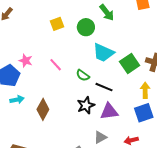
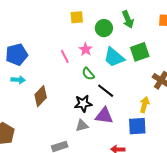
pink star: (26, 61) -> (86, 49), moved
green square: (130, 63) -> (140, 52), moved
gray triangle: (100, 137) -> (82, 126), moved

